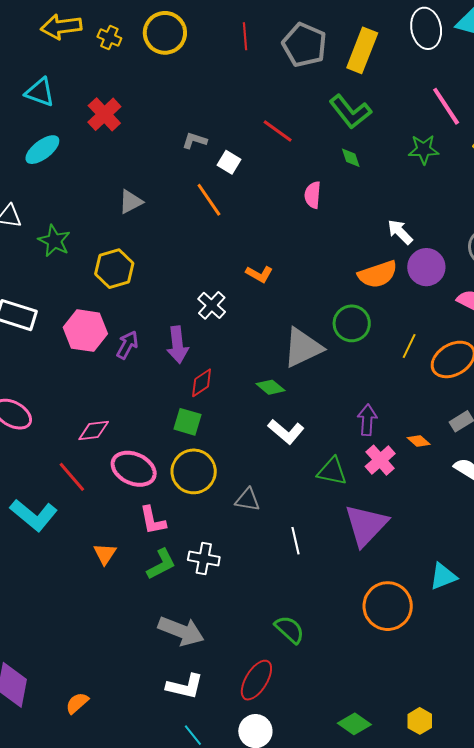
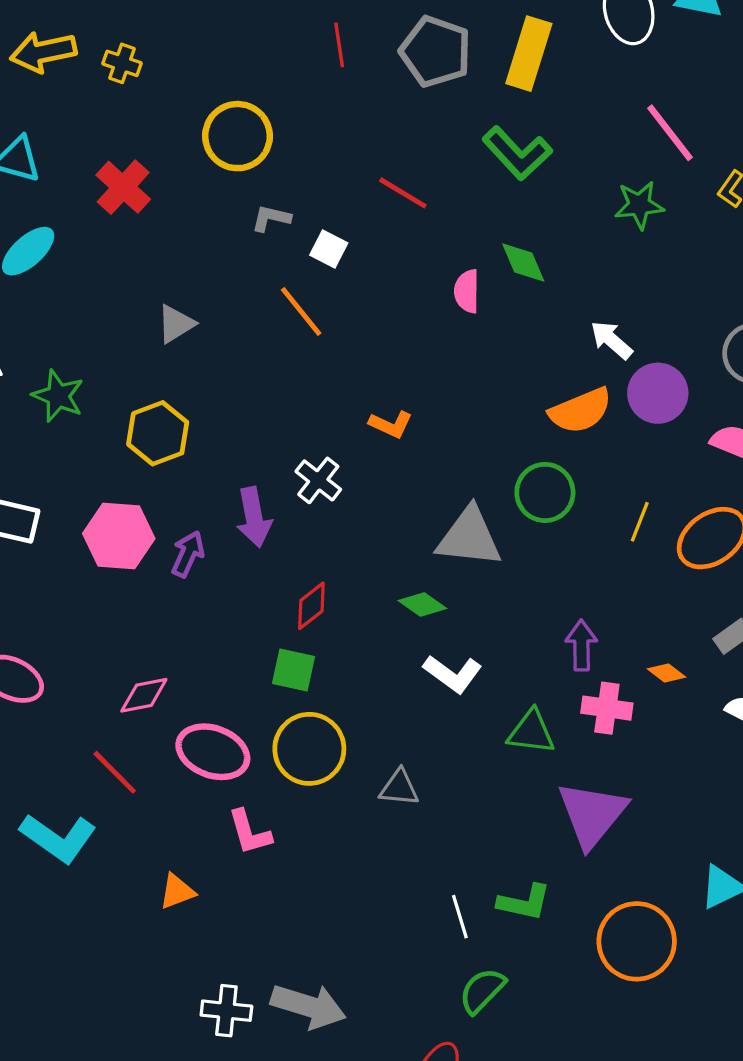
yellow circle: (165, 33) -> (238, 136), moved
green diamond: (351, 158) -> (523, 262), moved, size x1.4
purple arrow: (177, 345) -> (254, 517), moved
gray triangle: (303, 348) -> (469, 537), turned 36
pink cross: (380, 460) -> (607, 708), turned -36
white line: (295, 541) -> (460, 917), moved
orange triangle: (105, 554) -> (177, 892), turned 40
white cross: (204, 559) -> (226, 1011), moved
green L-shape: (161, 564) -> (524, 902), moved, turned 44
green semicircle: (290, 629) -> (482, 991), turned -84

